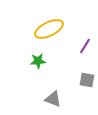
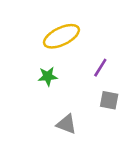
purple line: (85, 46) -> (100, 68), moved

